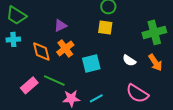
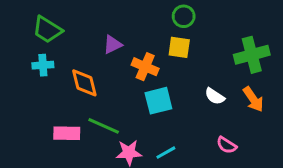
orange cross: (65, 48) -> (145, 67), moved, turned -30
pink rectangle: (29, 85) -> (67, 133), turned 42
pink semicircle: (137, 93) -> (227, 145), size x0.6

